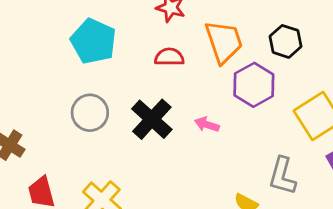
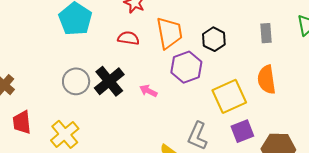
gray circle: (90, 113) -> (76, 81), moved

